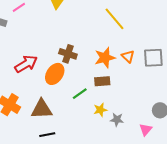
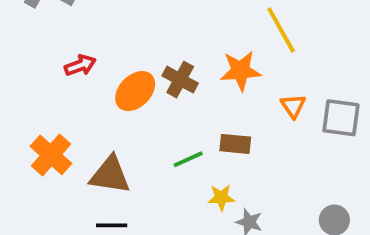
orange star: (105, 58) -> (241, 71), moved
red arrow: (26, 64) -> (80, 65), moved, size x0.7
orange ellipse: (55, 74) -> (135, 91), moved

